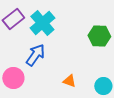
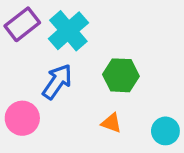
green hexagon: (99, 36) -> (121, 75), moved

